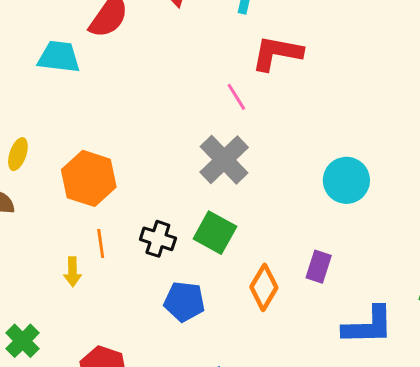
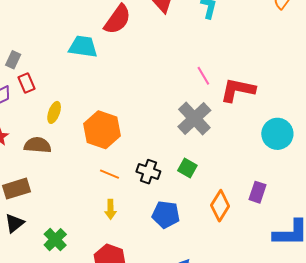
red L-shape: (277, 53) -> (238, 90), moved
green square: (215, 233) -> (187, 168), size x0.7
orange line: (101, 243) -> (109, 174), turned -60
yellow arrow: (72, 272) -> (110, 209), moved

